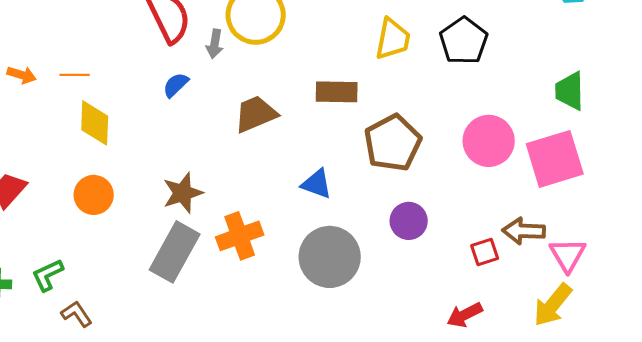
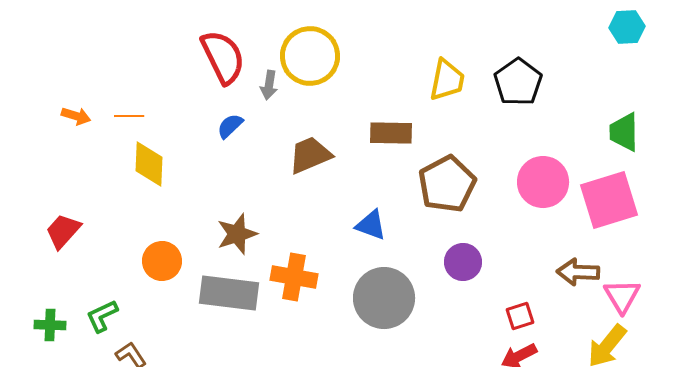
orange circle: (94, 195) -> (162, 261), moved
orange cross: (240, 236) -> (294, 277), turned 30
gray rectangle: (175, 252) -> (229, 293), turned 68
red square: (485, 252) -> (520, 316), moved

